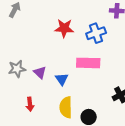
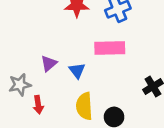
gray star: (17, 69) -> (20, 85), moved
purple triangle: (40, 73) -> (49, 63), turned 40

